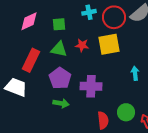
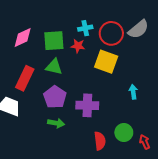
green square: (59, 24) -> (54, 41), size x1.5
yellow square: (109, 44) -> (106, 62), turned 30
red star: (82, 45) -> (78, 46), moved

